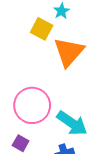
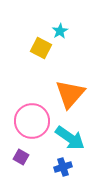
orange triangle: (69, 52) -> (70, 94), moved

